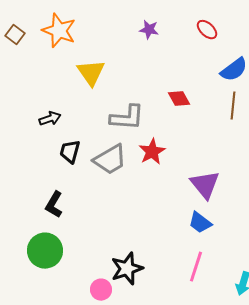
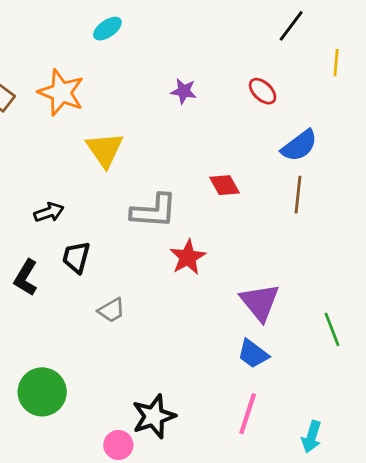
gray trapezoid: (110, 160) -> (112, 310), moved, size x0.6
black L-shape: (54, 205) -> (26, 278), moved

